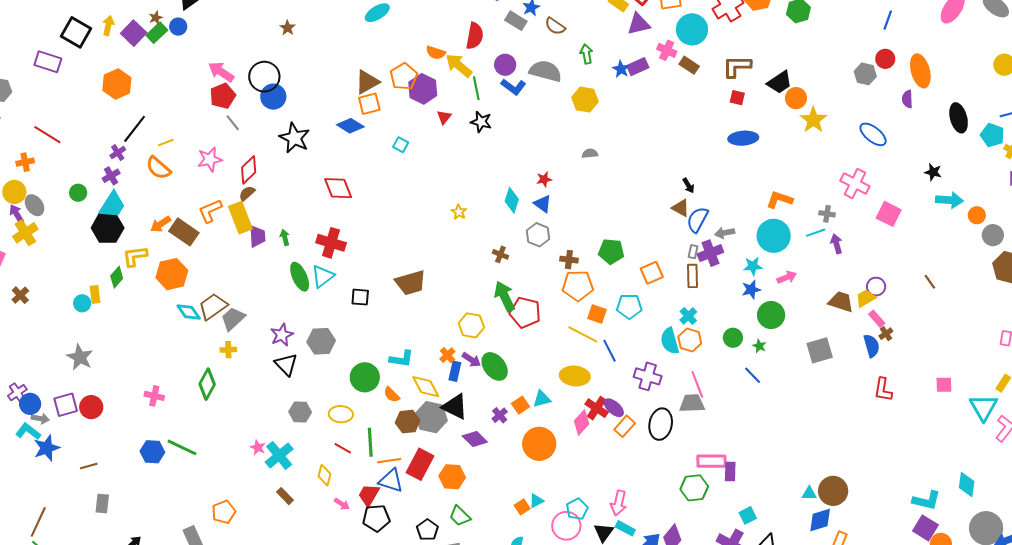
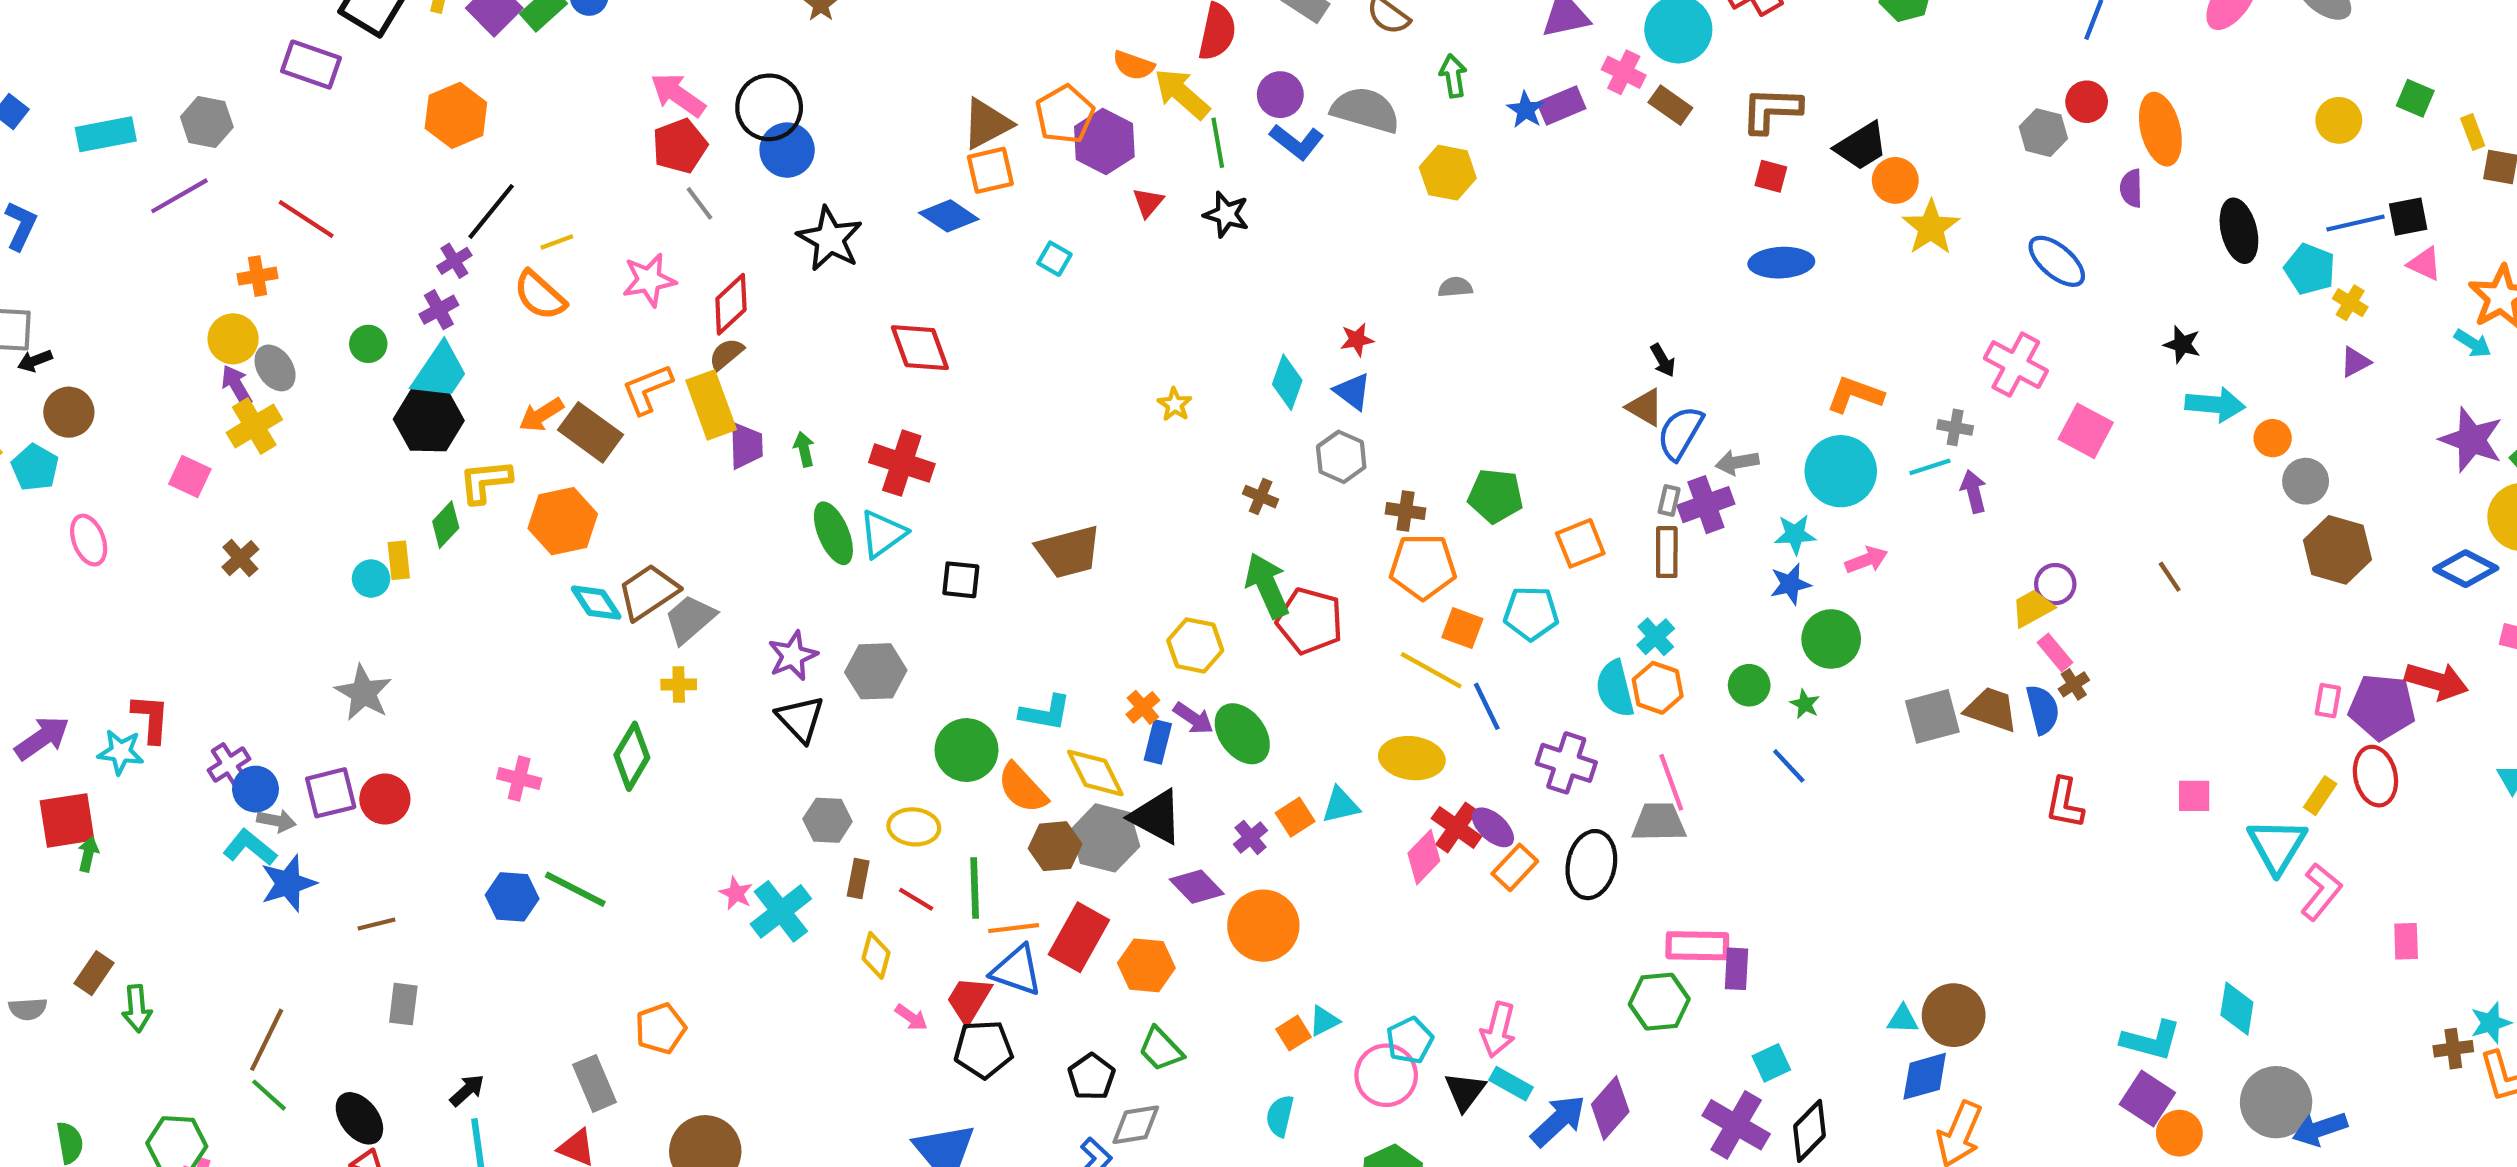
brown trapezoid: (841, 302) -> (1991, 709), moved
orange semicircle: (392, 395) -> (1022, 788), size x1.5
orange circle: (539, 444) -> (1263, 926), moved
brown rectangle: (285, 496) -> (858, 879), moved, turned 54

